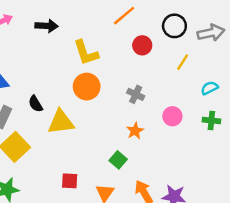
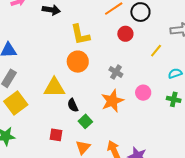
black circle: (174, 26) -> (140, 12), moved
black semicircle: (36, 104) -> (73, 105), moved
orange star: (135, 131) -> (112, 101), size x1.6
green square: (118, 160) -> (85, 121), moved

